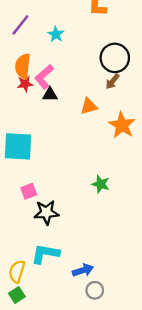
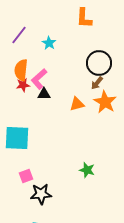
orange star: (122, 125) -> (105, 102), moved

